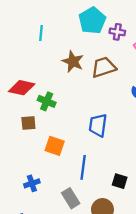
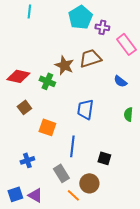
cyan line: (41, 33) -> (29, 11), moved
brown star: (73, 62) -> (64, 65), moved
green cross: (47, 101) -> (47, 81), moved
brown square: (28, 123) -> (24, 107), turned -32

